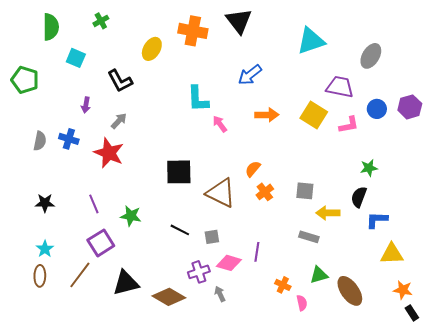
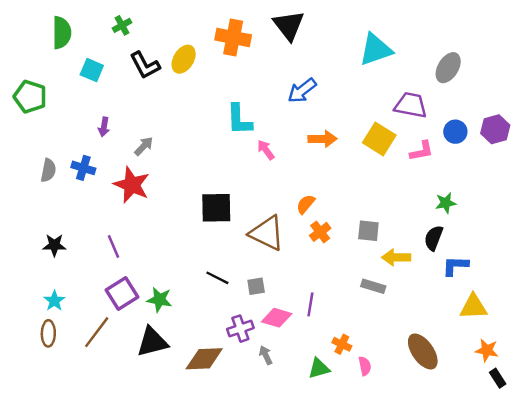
black L-shape: (120, 81) -> (145, 65), moved
green star: (131, 216) -> (159, 300), moved
green triangle: (319, 275) -> (319, 368), moved
brown diamond: (169, 297) -> (204, 359), turned -32

